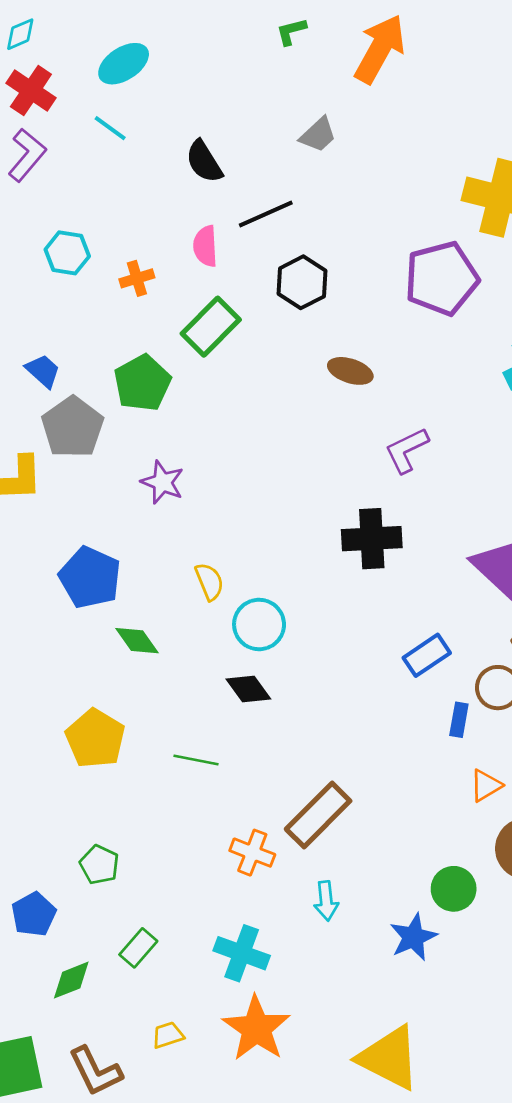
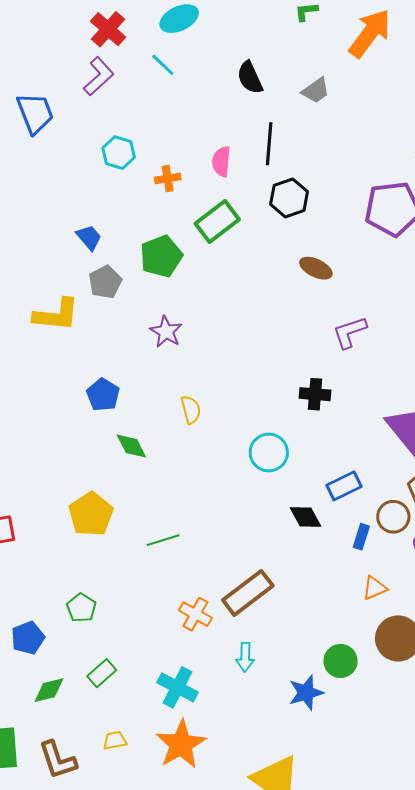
black semicircle: (204, 162) -> (250, 78), moved
black line: (266, 214) -> (269, 144), turned -69
gray pentagon: (73, 427) -> (105, 282), size x0.7
black cross: (372, 539) -> (315, 394), size x0.7
blue pentagon: (90, 578) -> (103, 395), size x0.7
cyan circle: (259, 625) -> (269, 452), moved
black diamond: (248, 689) -> (305, 517), moved
green line: (196, 760) -> (163, 540), turned -36

